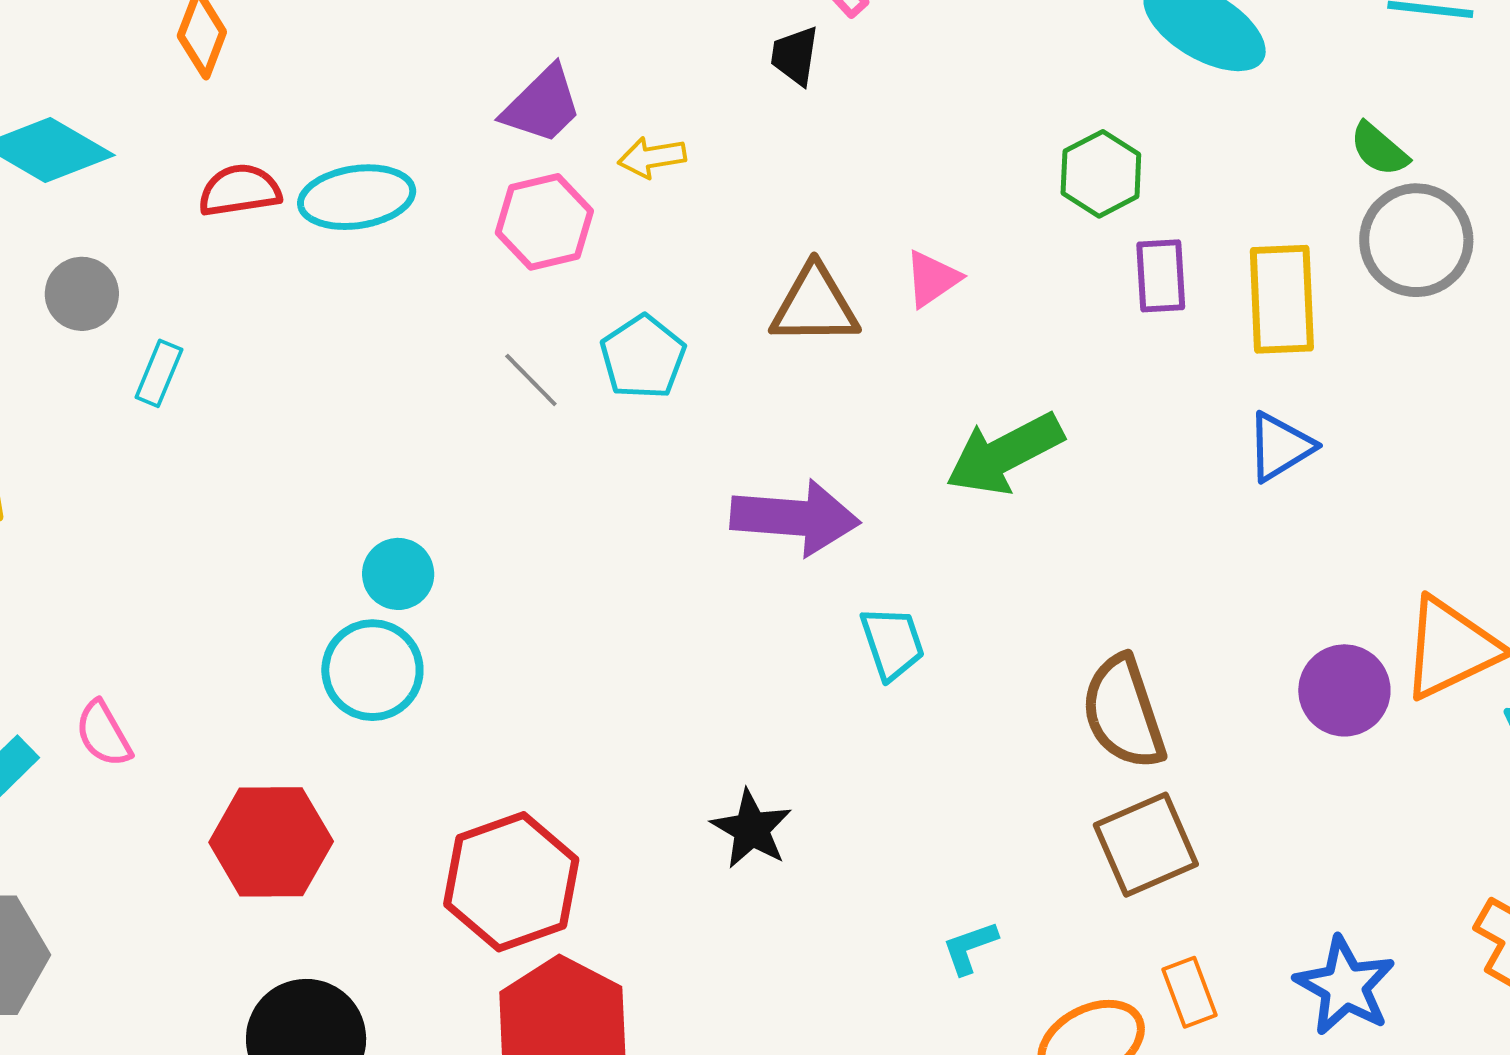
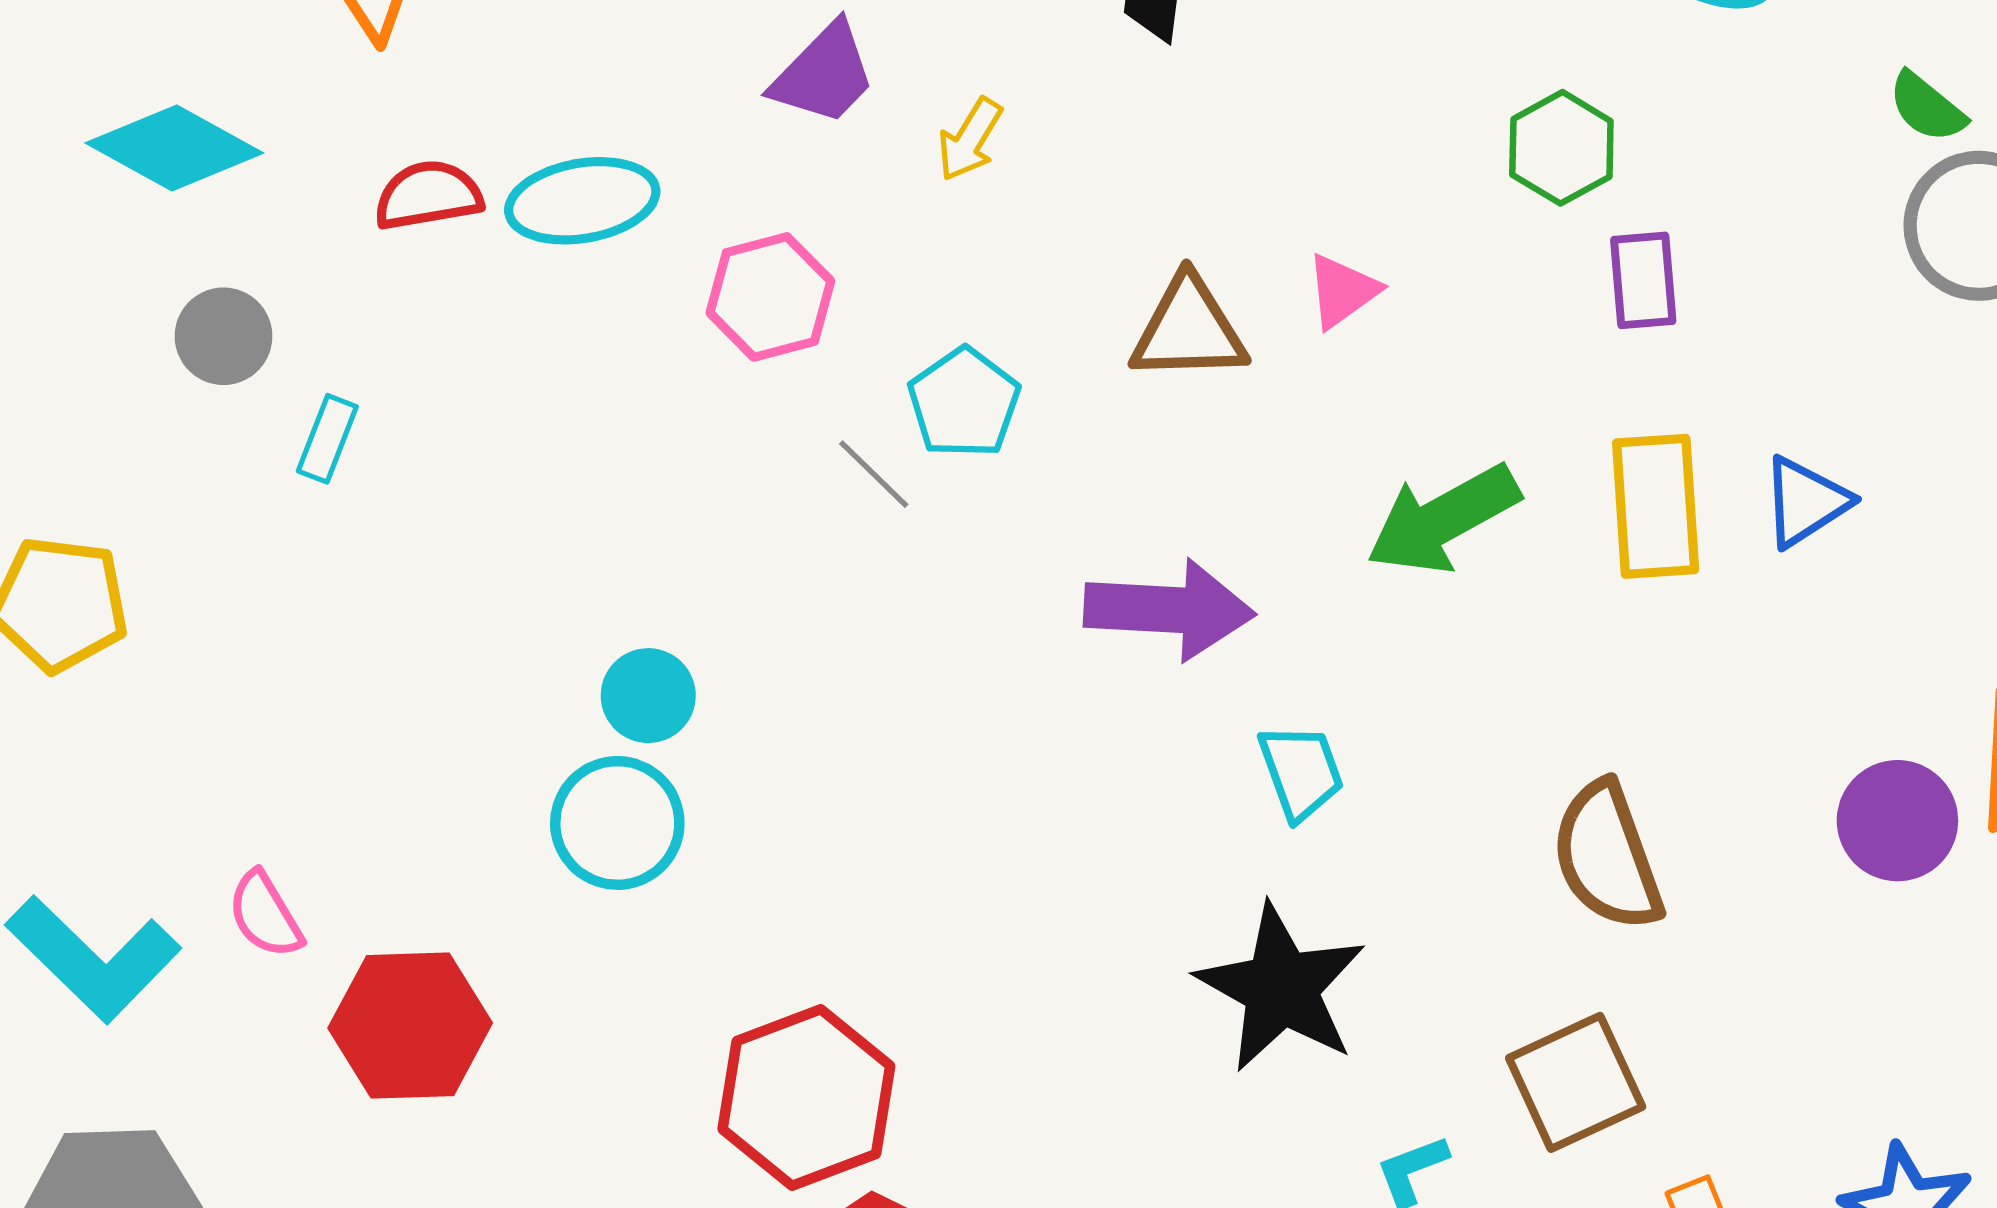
yellow arrow: (652, 157) -> (970, 139), turned -48
pink hexagon: (544, 222) -> (770, 297), moved
yellow rectangle: (1282, 299) -> (1656, 506), moved
gray line: (531, 380) -> (874, 474), moved
black star: (751, 829) -> (1281, 988), moved, size x1.6
red hexagon: (271, 842) -> (410, 1026), moved
brown square: (1146, 845) -> (1576, 1082), moved

